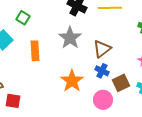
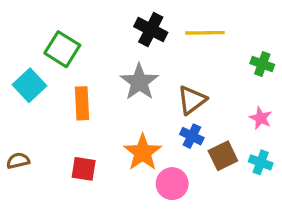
green square: (23, 18) -> (62, 49), size x1.5
pink circle: (103, 100) -> (172, 184), moved
red square: (13, 101) -> (84, 169), moved

